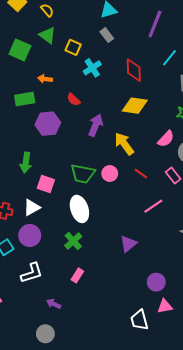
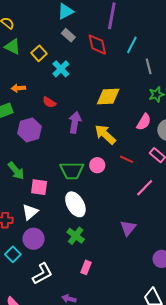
yellow square: (73, 47) -> (39, 53), turned 35
red diamond: (134, 70) -> (97, 45), moved
green arrow: (26, 163) -> (16, 171), turned -36

